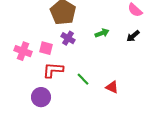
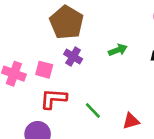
red triangle: (112, 87) -> (131, 121), turned -40

